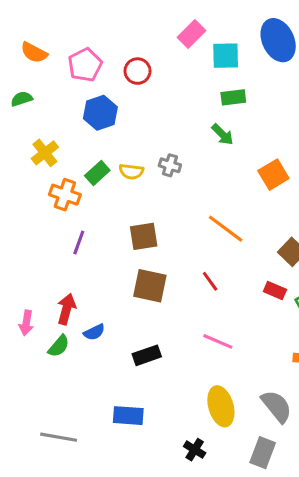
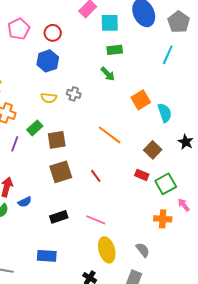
blue hexagon: (100, 113) -> (48, 61), moved
green rectangle: (97, 173) -> (35, 128), moved
red line: (210, 281) -> (96, 176), moved
brown square: (150, 286) -> (61, 172), turned -30
pink line: (218, 341) -> (96, 220), moved
gray semicircle: (277, 406) -> (143, 250), size x0.7

